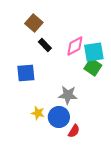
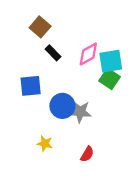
yellow star: (38, 113) -> (45, 144), moved
blue circle: (59, 117) -> (62, 106), moved

